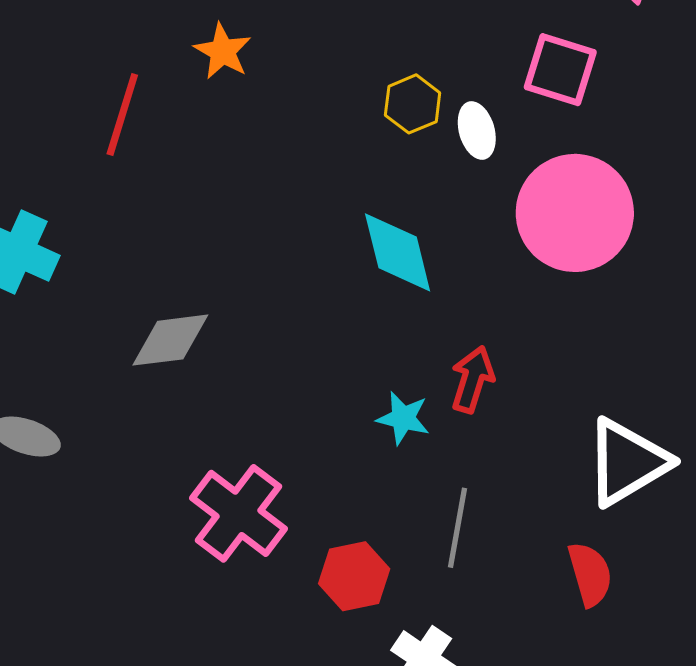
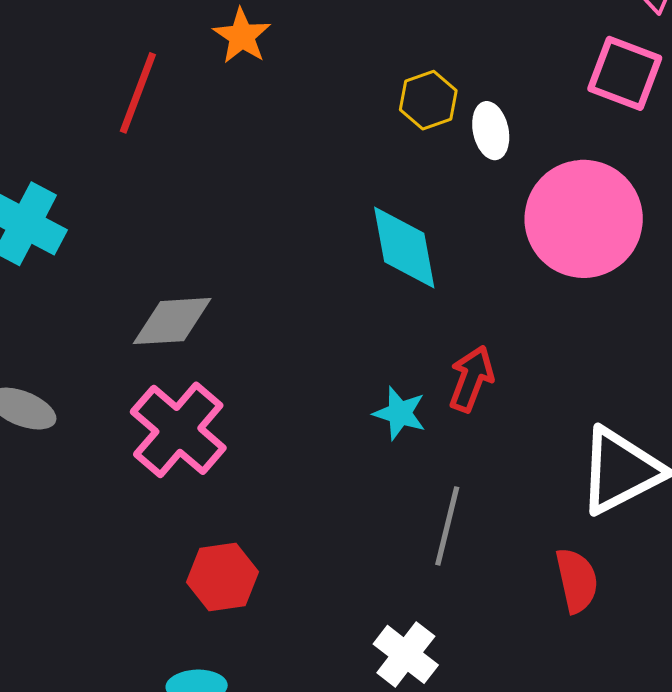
pink square: (560, 70) -> (625, 73), moved
pink cross: (238, 513) -> (178, 430), moved
red hexagon: (354, 576) -> (222, 577), moved

